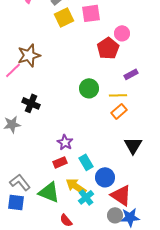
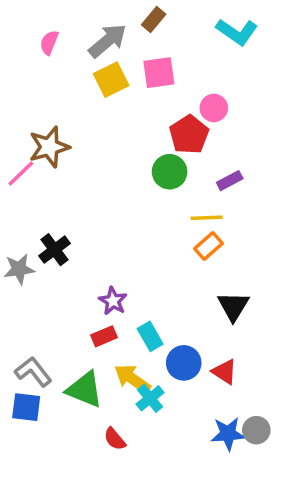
green circle: (89, 88) -> (170, 172), moved
black cross: (31, 103) -> (54, 250), moved, turned 30
red triangle: (121, 195) -> (224, 372), moved, size x0.7
gray circle: (115, 215) -> (256, 430), moved

